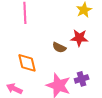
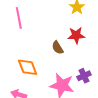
brown semicircle: (59, 48) -> (58, 48), turned 40

